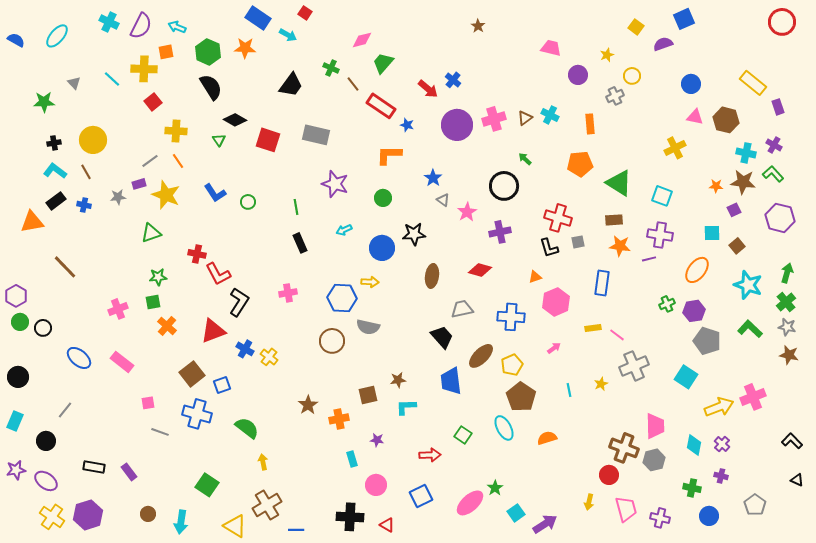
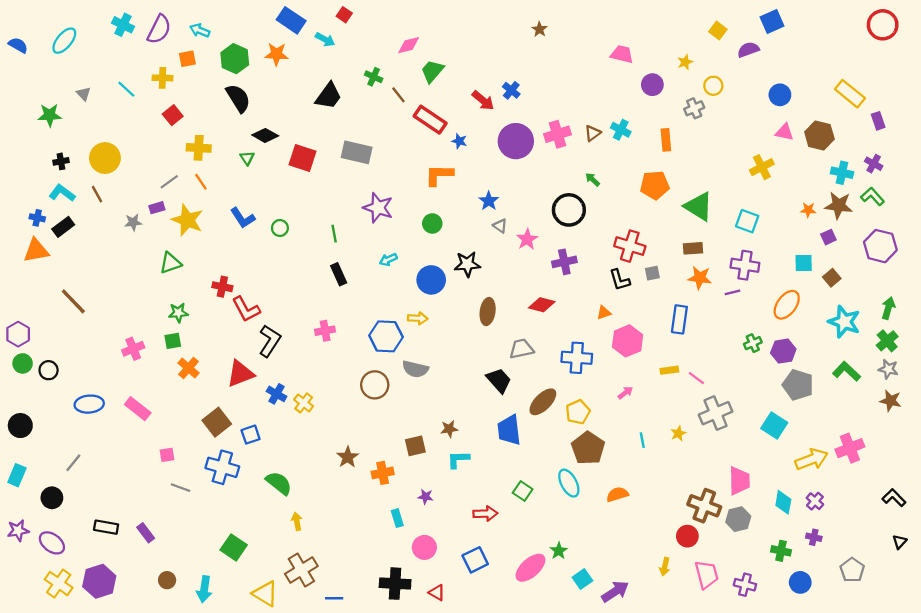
yellow cross: (144, 69) -> (163, 78), size x0.7
blue cross: (84, 205) -> (37, 218), moved
blue ellipse: (79, 358) -> (89, 404), turned -45
black triangle: (797, 480) -> (900, 542), turned 48

